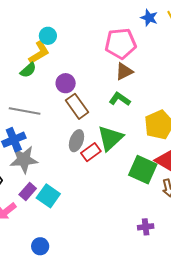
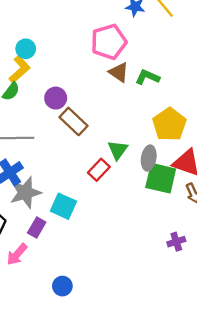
brown triangle: (124, 71) -> (119, 72), turned -48
green L-shape: (120, 99) -> (147, 77), moved
green triangle: (110, 138) -> (118, 150), size x0.7
gray ellipse: (76, 141) -> (149, 158), moved
cyan square: (48, 196) -> (63, 206), moved

